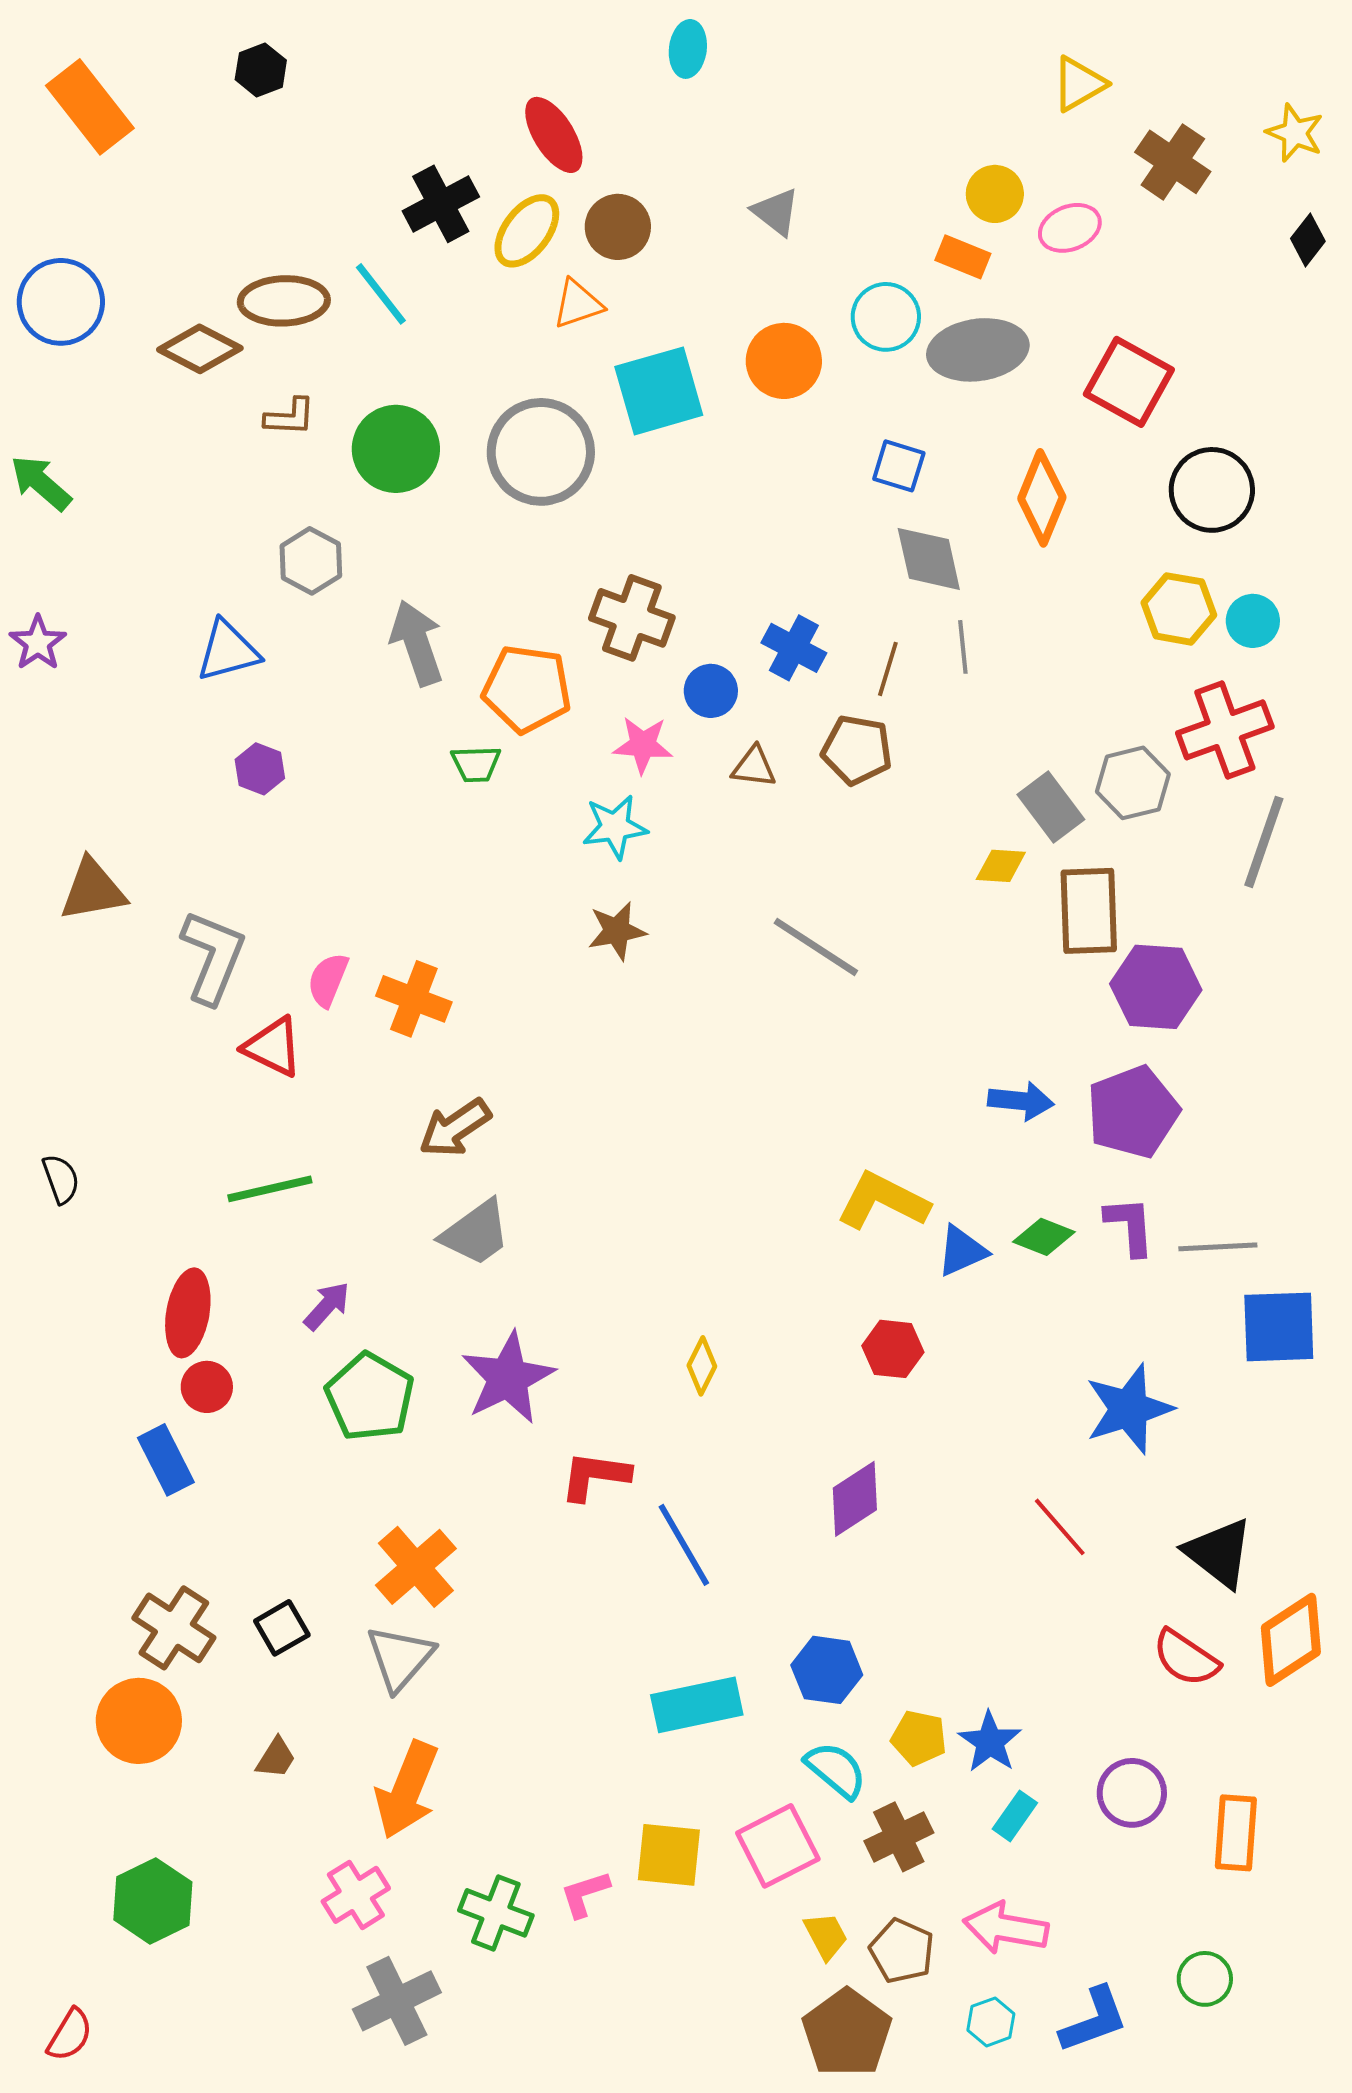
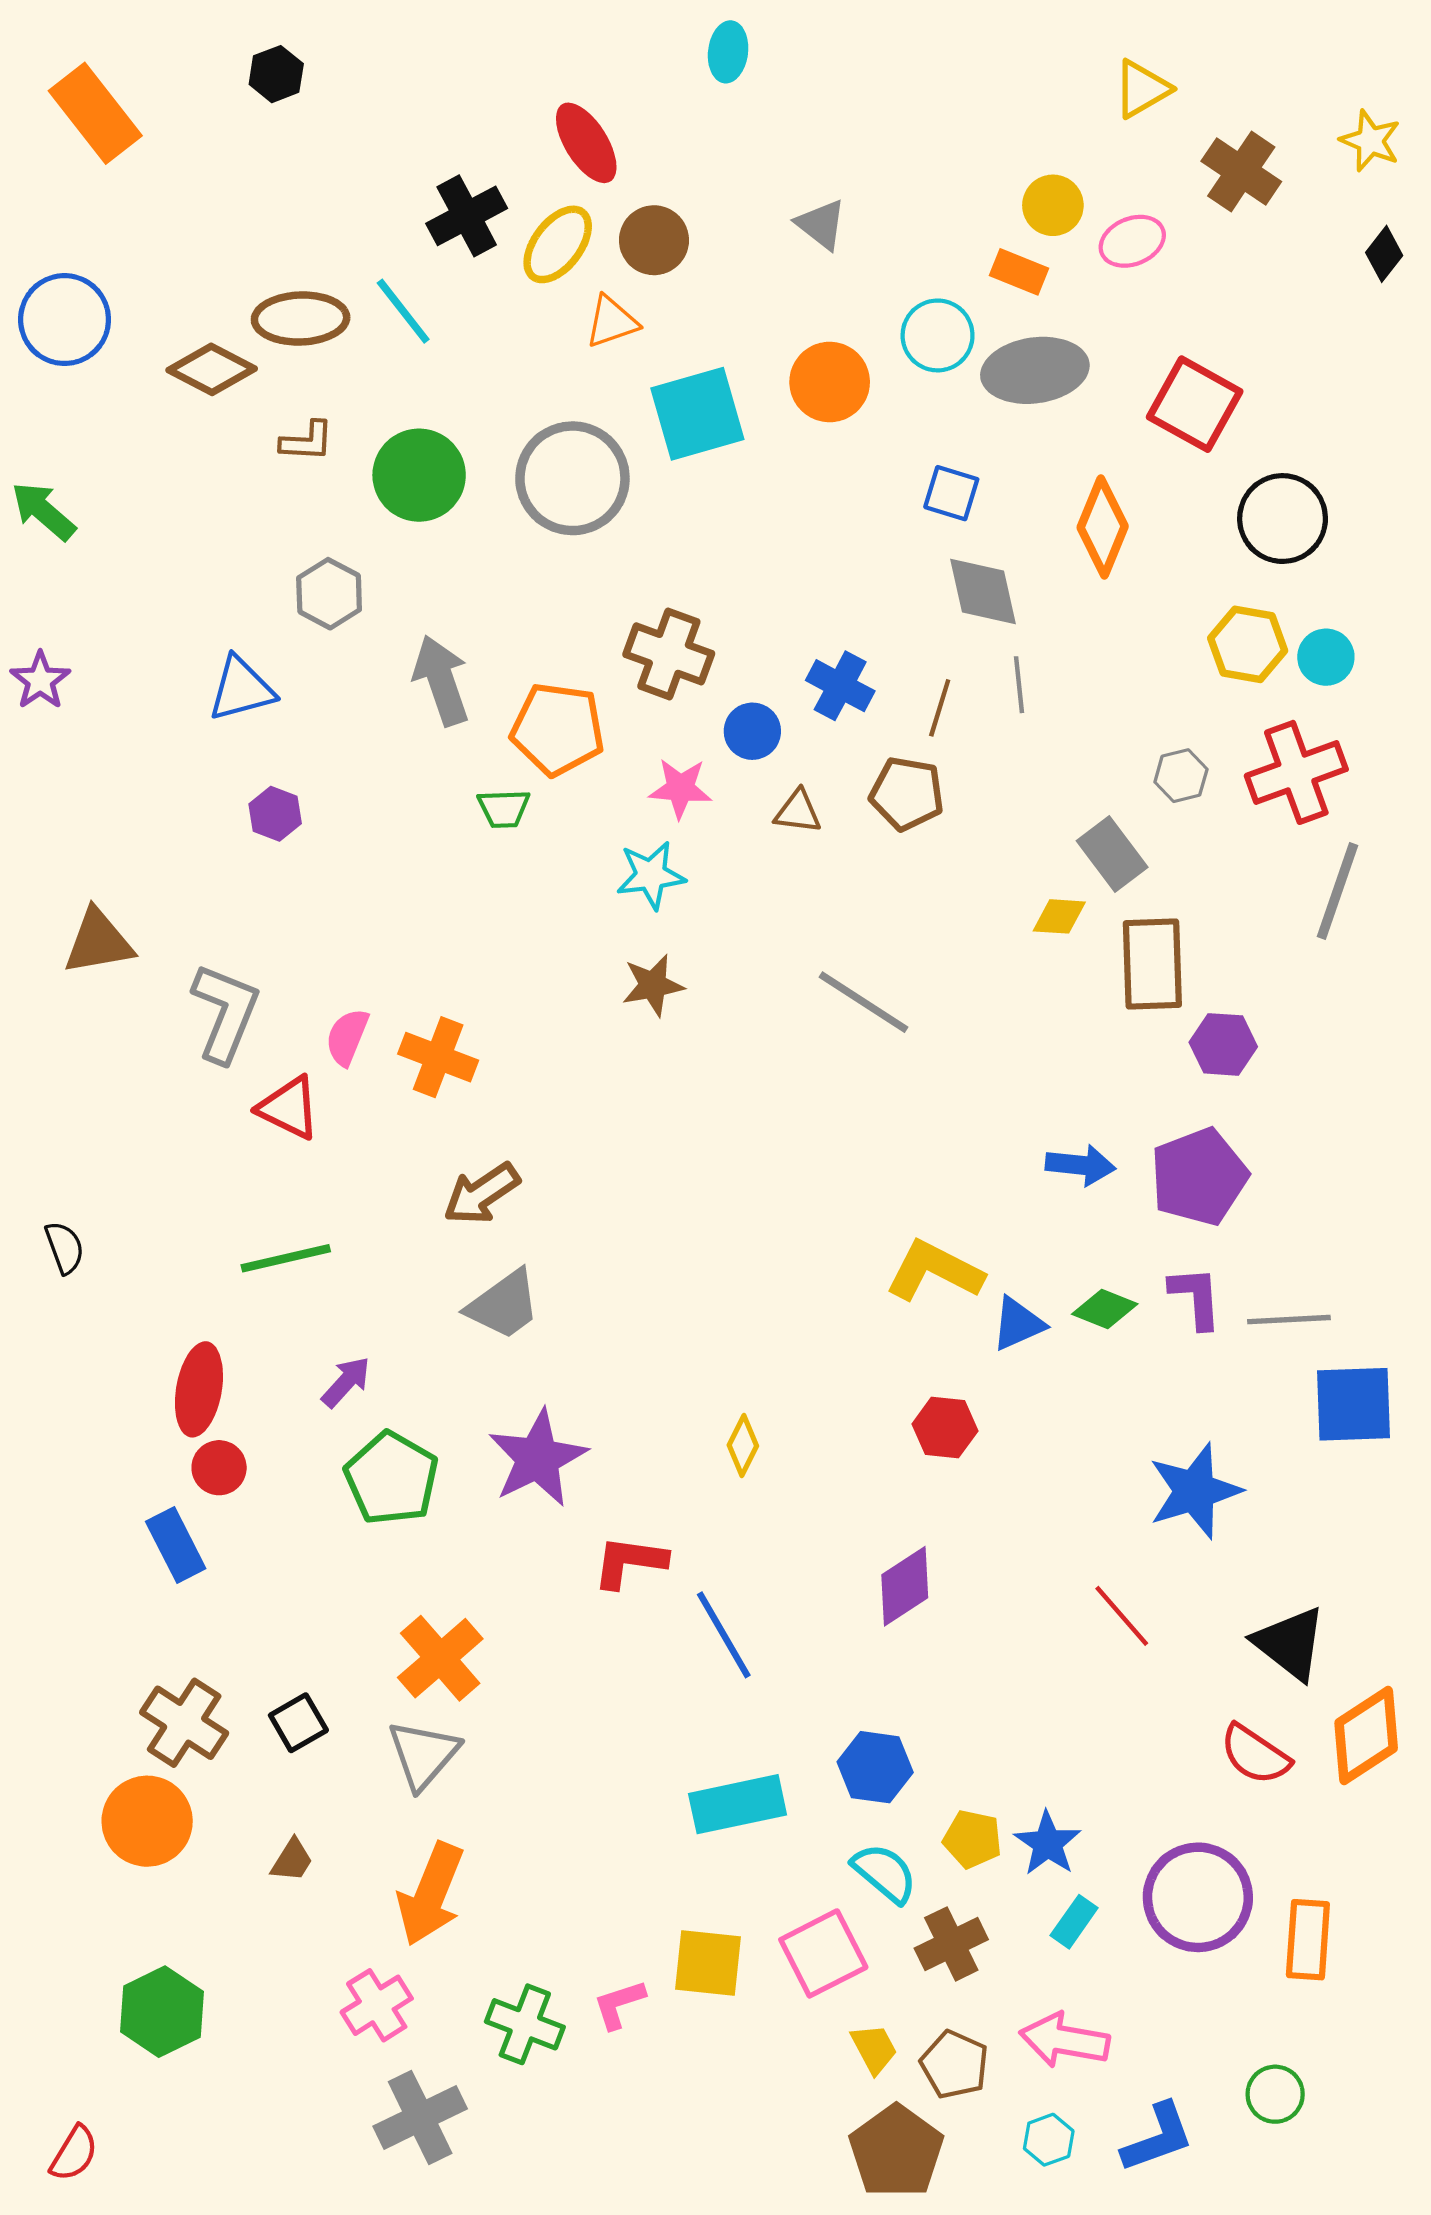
gray hexagon: (1133, 783) -> (1181, 776), moved, size x0.7
purple hexagon: (1156, 987) -> (1223, 1044), size x0.7
purple circle: (1132, 1793) -> (1198, 1897), size x1.5

